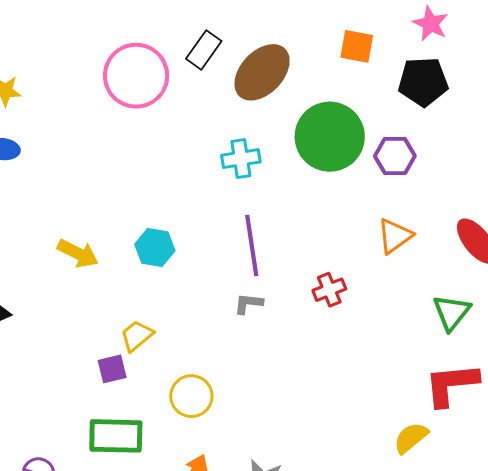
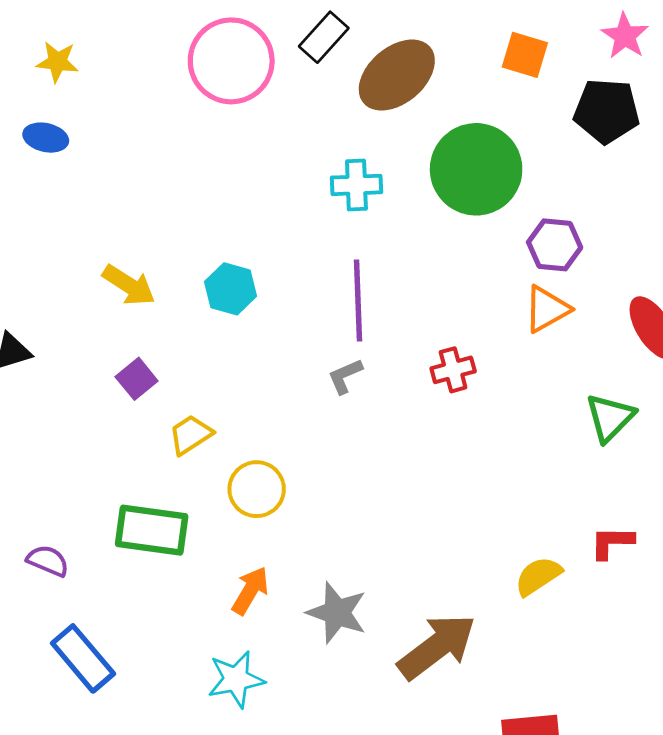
purple hexagon: (395, 156) -> (555, 245), moved
gray L-shape: (248, 304) -> (345, 376), turned -36
yellow trapezoid: (137, 336) -> (191, 435), moved
purple square: (112, 369) -> (137, 379), moved, turned -32
red L-shape: (451, 384) -> (612, 542), moved, size x0.6

